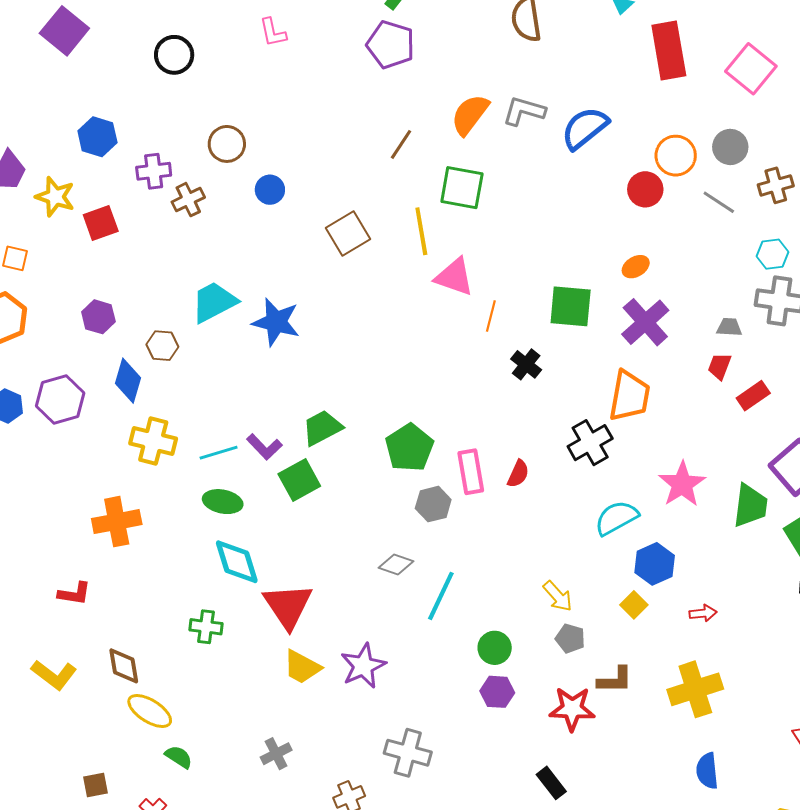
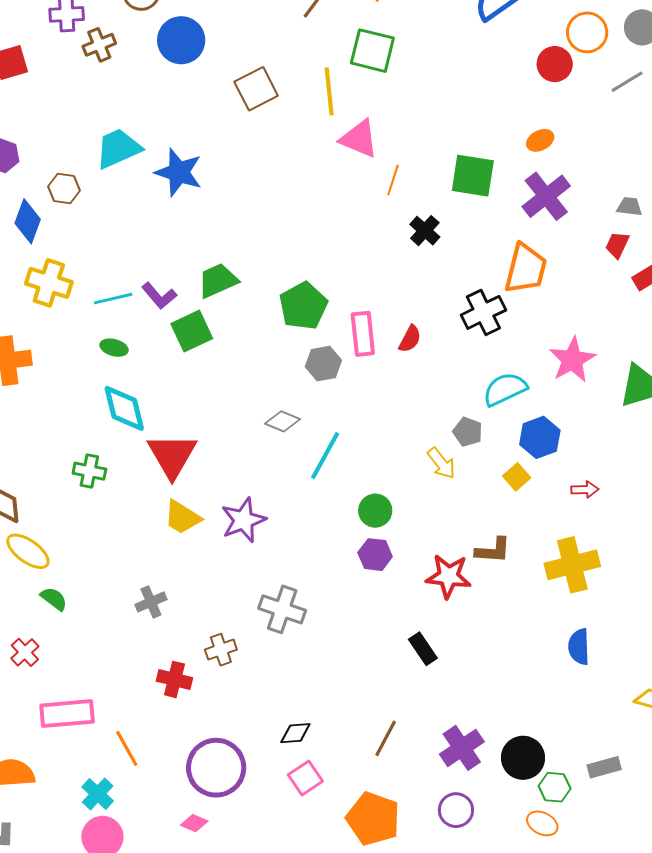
blue circle: (270, 190) -> (181, 40), size x1.6
gray line: (719, 202) -> (627, 82), turned -68
green ellipse: (223, 502) -> (114, 348), size x0.7
gray pentagon: (570, 638) -> (468, 432), moved

